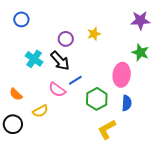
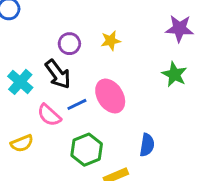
cyan cross: (34, 59) -> (20, 82), moved
pink ellipse: (122, 75) -> (110, 96), moved, turned -45
green hexagon: (97, 99) -> (87, 150), moved

